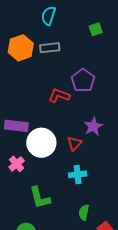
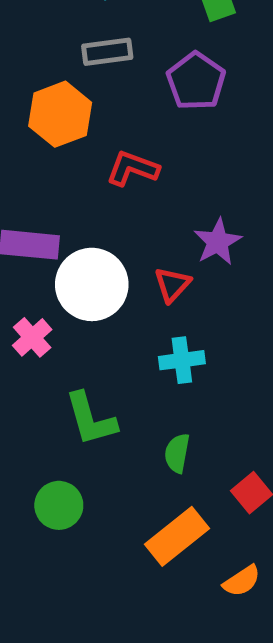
orange hexagon: (21, 48) -> (60, 114), moved
purple pentagon: (83, 80) -> (196, 81), moved
green semicircle: (84, 212) -> (177, 453), moved

